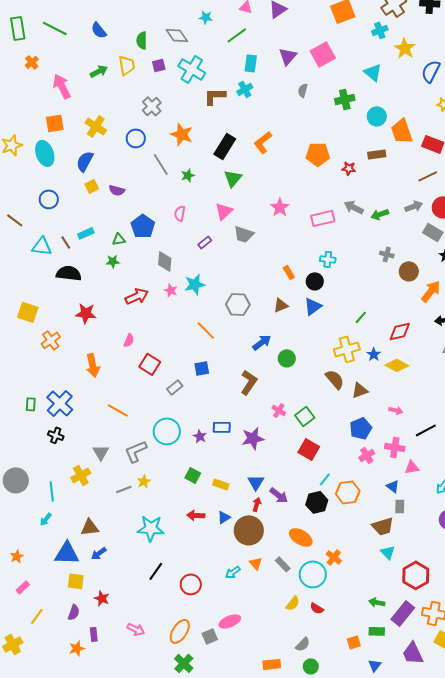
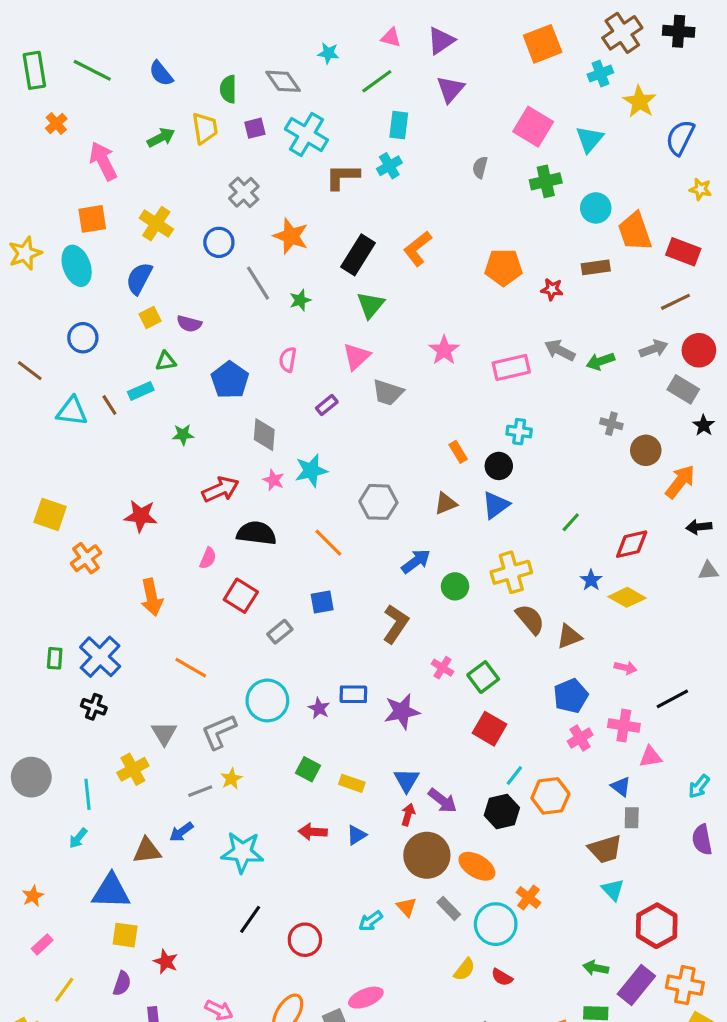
pink square: (323, 54) -> (533, 127), moved, turned -30
purple triangle: (288, 56) -> (450, 89), moved
cyan triangle: (373, 72) -> (589, 139), turned 30
green triangle: (119, 239) -> (166, 361), moved
black semicircle: (69, 273) -> (256, 533), moved
yellow cross: (347, 349) -> (511, 572), moved
brown circle: (249, 530) -> (427, 855), moved
blue arrow: (99, 553) -> (181, 832), moved

